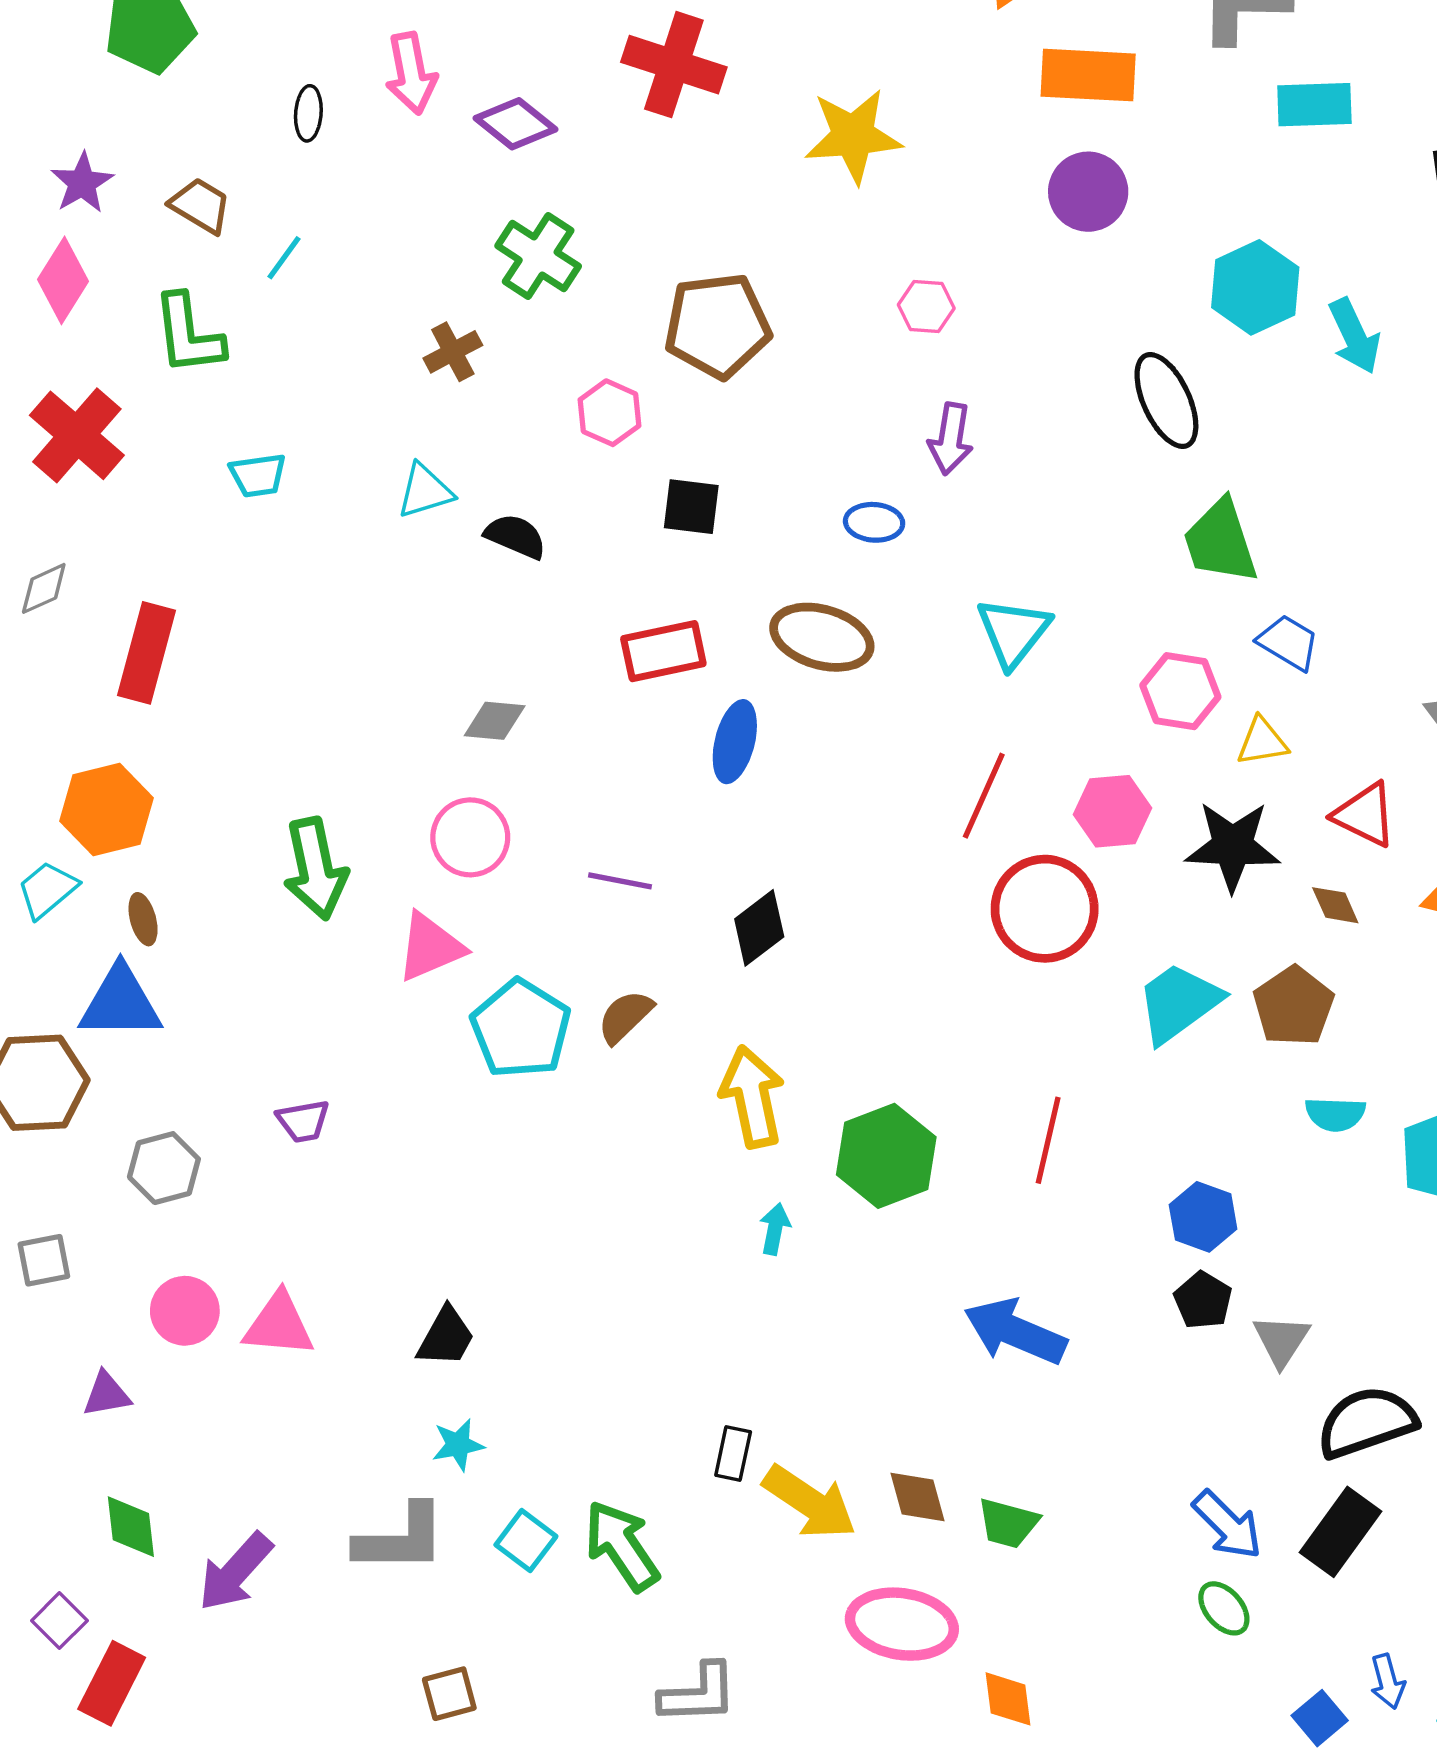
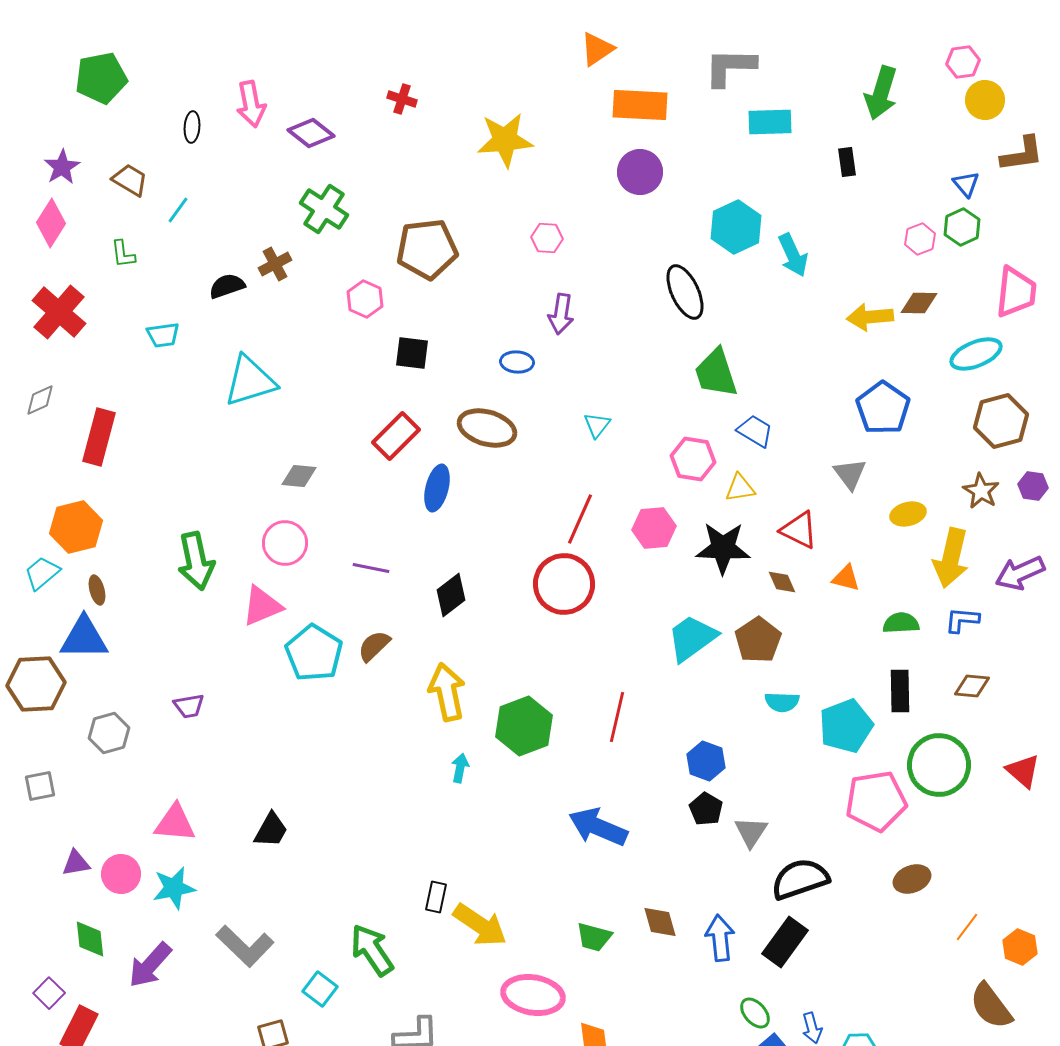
red cross: (674, 65) -> (402, 99), size x0.5
green L-shape: (188, 334) -> (123, 254), size x0.6
cyan triangle: (425, 491) -> (250, 381), moved, size x1.6
black semicircle: (516, 536) -> (227, 286), moved, turned -42
cyan triangle: (1013, 632) -> (597, 425), size x0.6
red rectangle: (663, 651) -> (396, 436), turned -33
red circle: (1045, 909) -> (564, 584), moved
pink circle: (185, 1311) -> (121, 874), moved
cyan star: (458, 1445) -> (174, 888), moved, size x1.4
brown diamond: (918, 1497) -> (660, 922), moved
blue arrow: (1227, 1525) -> (720, 938), turned -141
gray L-shape: (401, 1539) -> (245, 946), turned 44
cyan square: (526, 1541) -> (320, 989), moved
green ellipse: (1224, 1608) -> (755, 1013), moved

